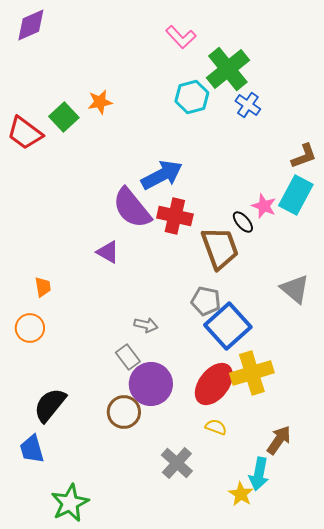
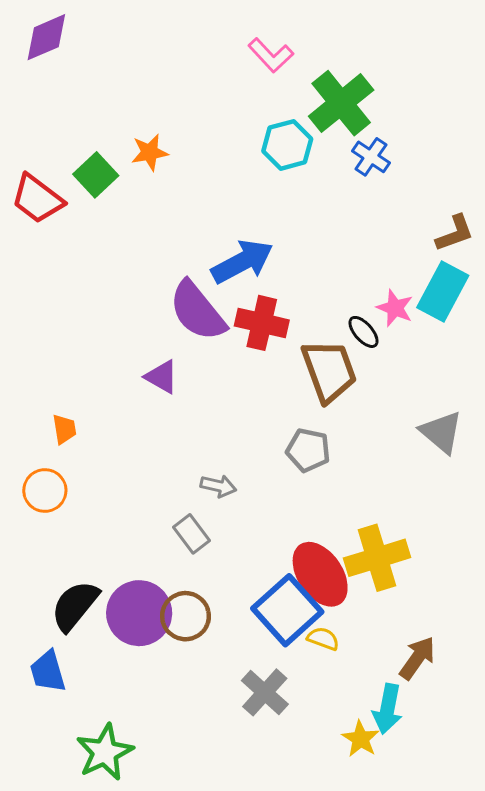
blue square: (228, 326) -> (287, 610), moved
purple circle: (151, 384) -> (139, 613), moved
red ellipse: (214, 384) -> (320, 574), turned -72

